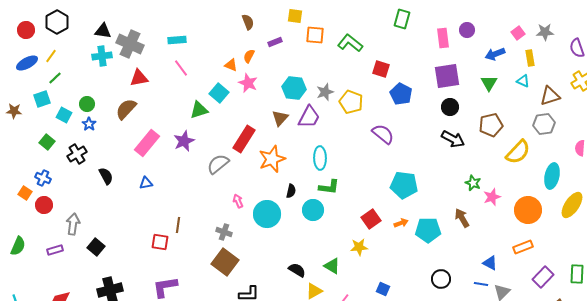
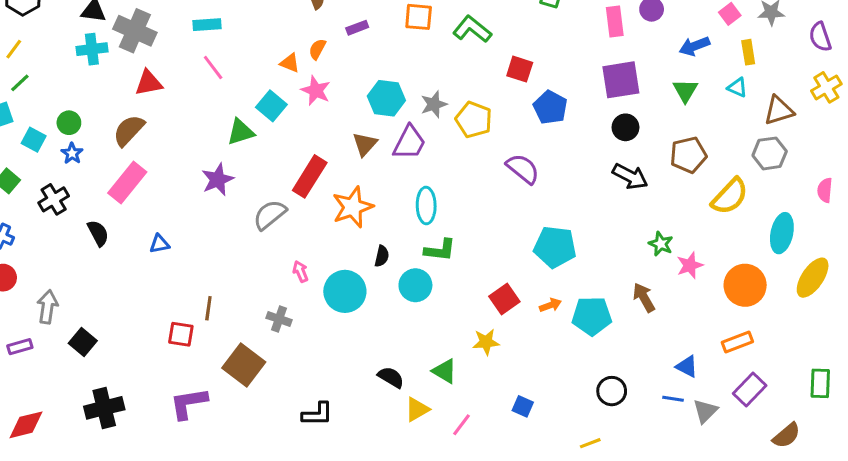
pink rectangle: (147, 143) -> (127, 183), moved
brown square: (225, 262) -> (244, 365), moved
purple rectangle: (543, 277) -> (750, 390), moved

